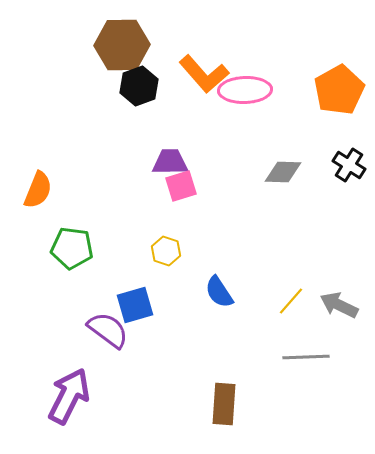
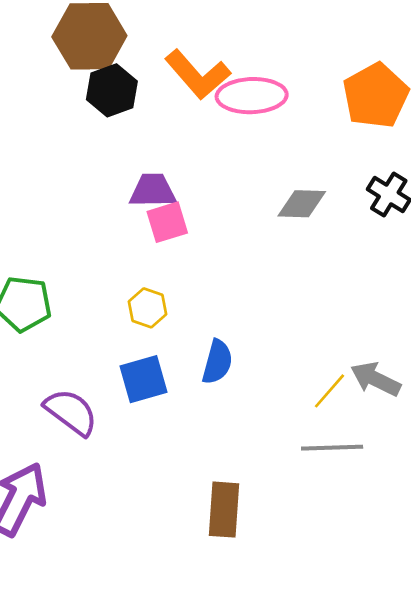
blue semicircle: (219, 292) -> (217, 362), turned -132
yellow line: (291, 301) -> (329, 391), moved
blue square: (135, 305) -> (144, 379), moved

